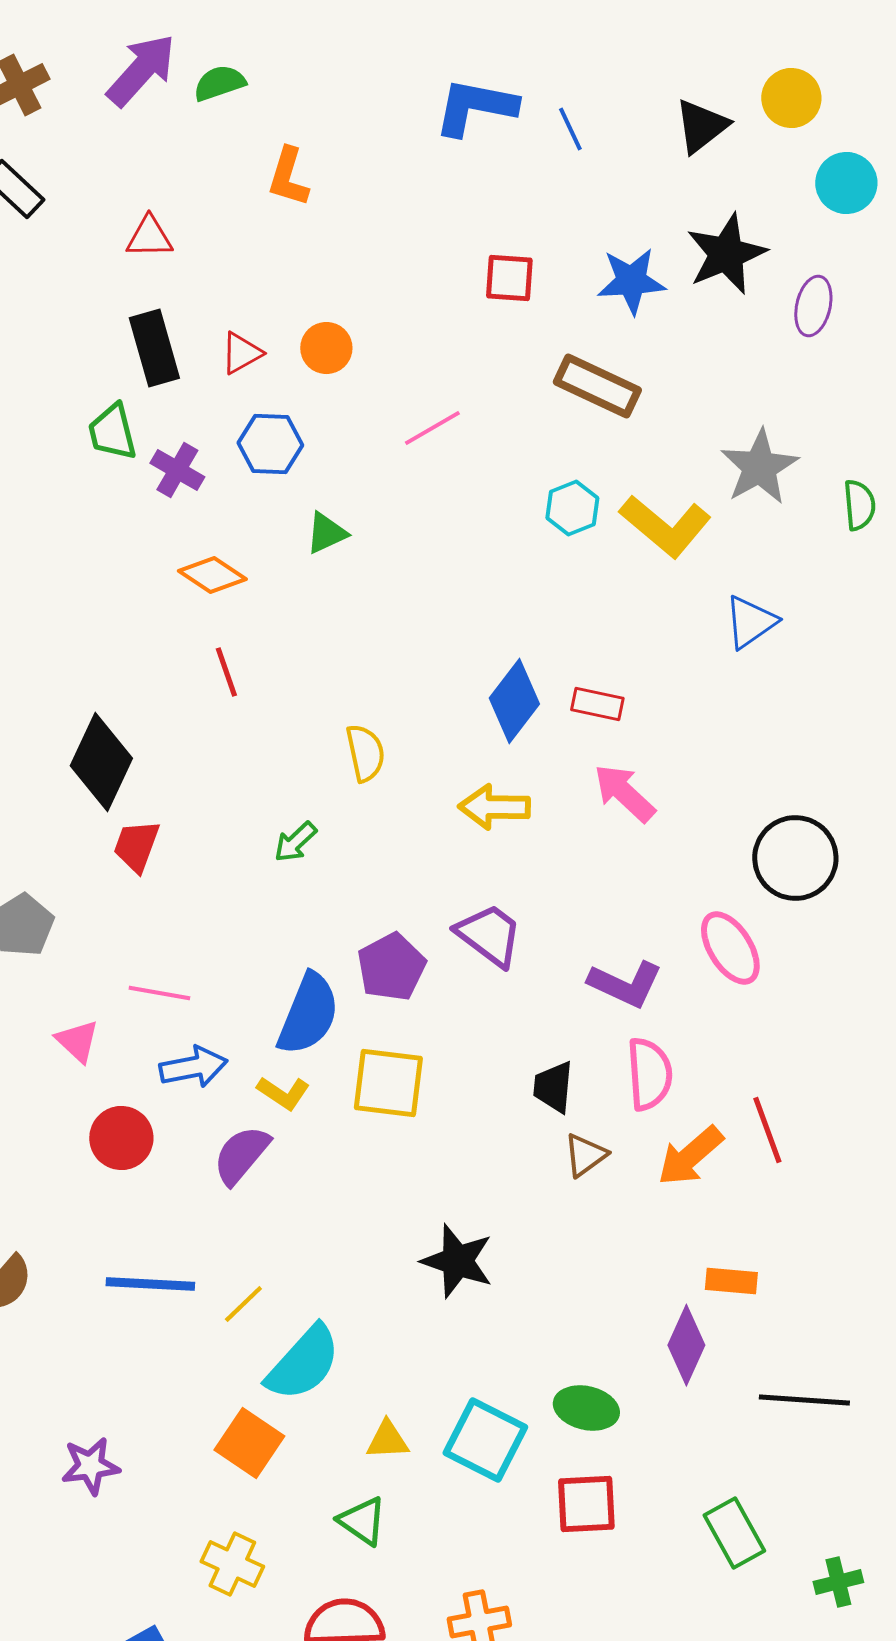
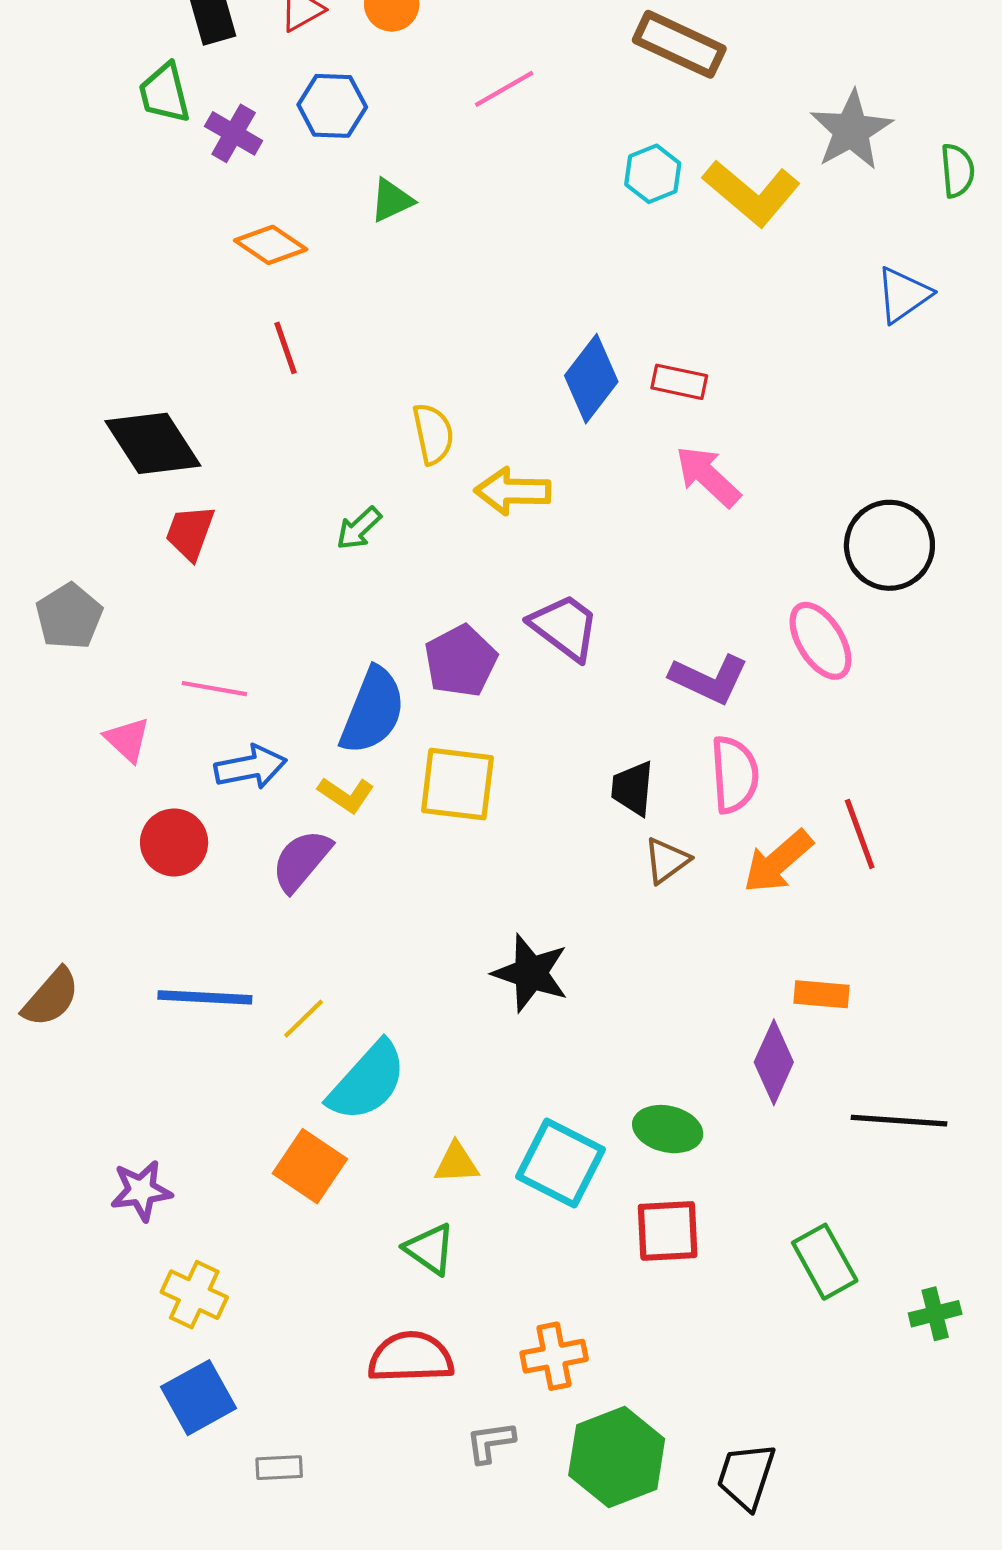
blue triangle: (750, 622) -> (903, 295), moved
black diamond: (101, 762) -> (153, 443), turned -58
yellow arrow: (494, 807) -> (513, 491), moved
yellow cross: (232, 1564) -> (194, 1295), moved

